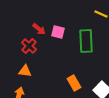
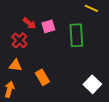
pink square: (58, 32) -> (48, 26), turned -32
orange rectangle: (74, 83) -> (42, 77), moved

